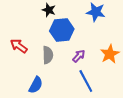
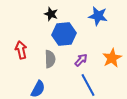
red arrow: (19, 46) -> (21, 50), turned 42

